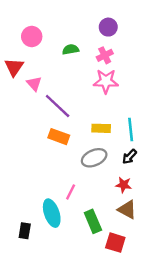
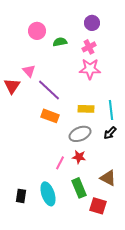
pink circle: (32, 37) -> (37, 31), moved
red triangle: (14, 67) -> (12, 86), moved
red star: (124, 185) -> (79, 157), moved
cyan ellipse: (52, 213) -> (48, 194), moved

